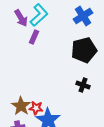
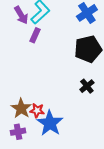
black cross: (83, 85) -> (87, 86), turned 32

